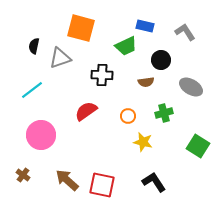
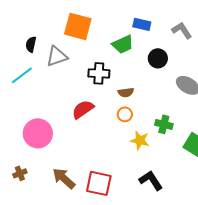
brown semicircle: (146, 82) -> (126, 92), moved
cyan line: (32, 90) -> (22, 75), moved
green cross: (164, 113) -> (164, 124), moved, turned 30
brown cross: (23, 175) -> (20, 173), turned 32

